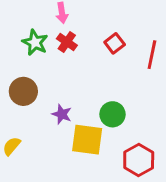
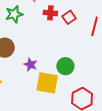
green star: (35, 42) -> (14, 14), turned 30
red cross: (67, 42) -> (50, 13), moved, turned -32

